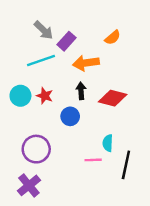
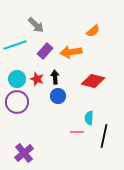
purple rectangle: (67, 41) -> (45, 51), moved
cyan line: (41, 61) -> (15, 45), moved
black arrow: (81, 91) -> (55, 77), moved
purple circle: (36, 149) -> (17, 102), moved

